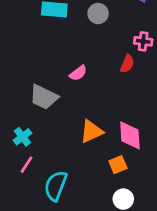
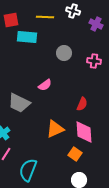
gray circle: (98, 14) -> (64, 53), moved
red semicircle: (127, 64) -> (82, 104), moved
orange square: (118, 165) -> (75, 154), turned -32

